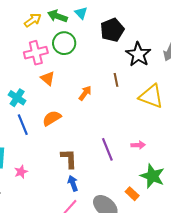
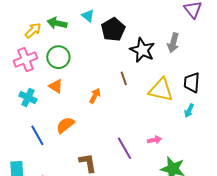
cyan triangle: (81, 13) -> (88, 16), moved
green circle: (64, 43) -> (58, 57), moved
pink cross: (36, 53) -> (25, 60), moved
cyan cross: (17, 98) -> (28, 98), moved

